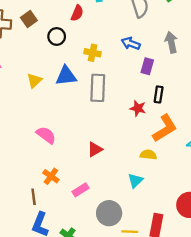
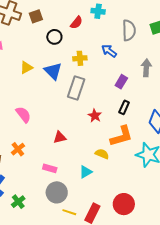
blue arrow: (131, 44) -> (109, 51), moved
yellow cross: (93, 53) -> (80, 58), turned -32
blue triangle: (66, 76) -> (53, 71), turned 36
red star: (138, 108) -> (95, 116), moved
pink rectangle: (80, 190) -> (50, 168), moved, turned 32

